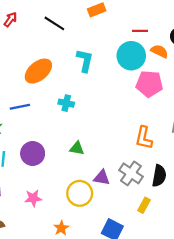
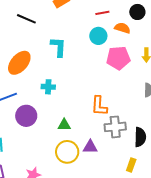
cyan circle: (131, 56) -> (98, 36), size x0.7
orange L-shape: (144, 138) -> (99, 106), moved
purple circle: (33, 153) -> (26, 116), moved
gray cross: (131, 173) -> (115, 127), moved, turned -30
yellow circle: (80, 193) -> (67, 152), moved

